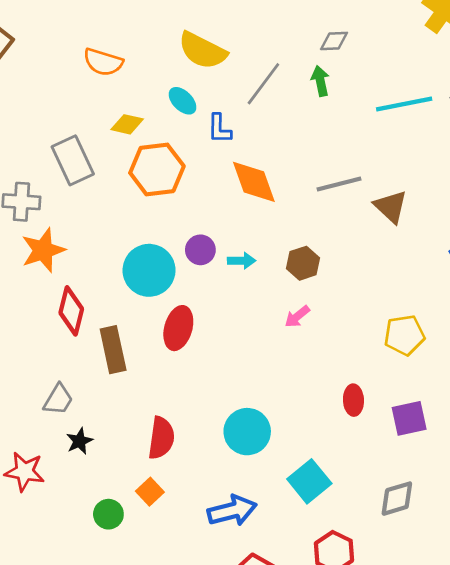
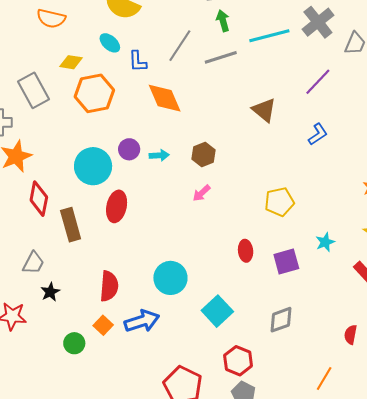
green arrow: (320, 81) -> (223, 21), moved
gray line: (263, 84) -> (180, 46), moved
gray line: (339, 184) -> (221, 57), moved
blue arrow: (232, 511) -> (142, 321), moved

